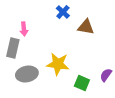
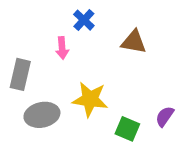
blue cross: (63, 12) -> (84, 20), moved
pink arrow: (24, 29) -> (62, 48), moved

